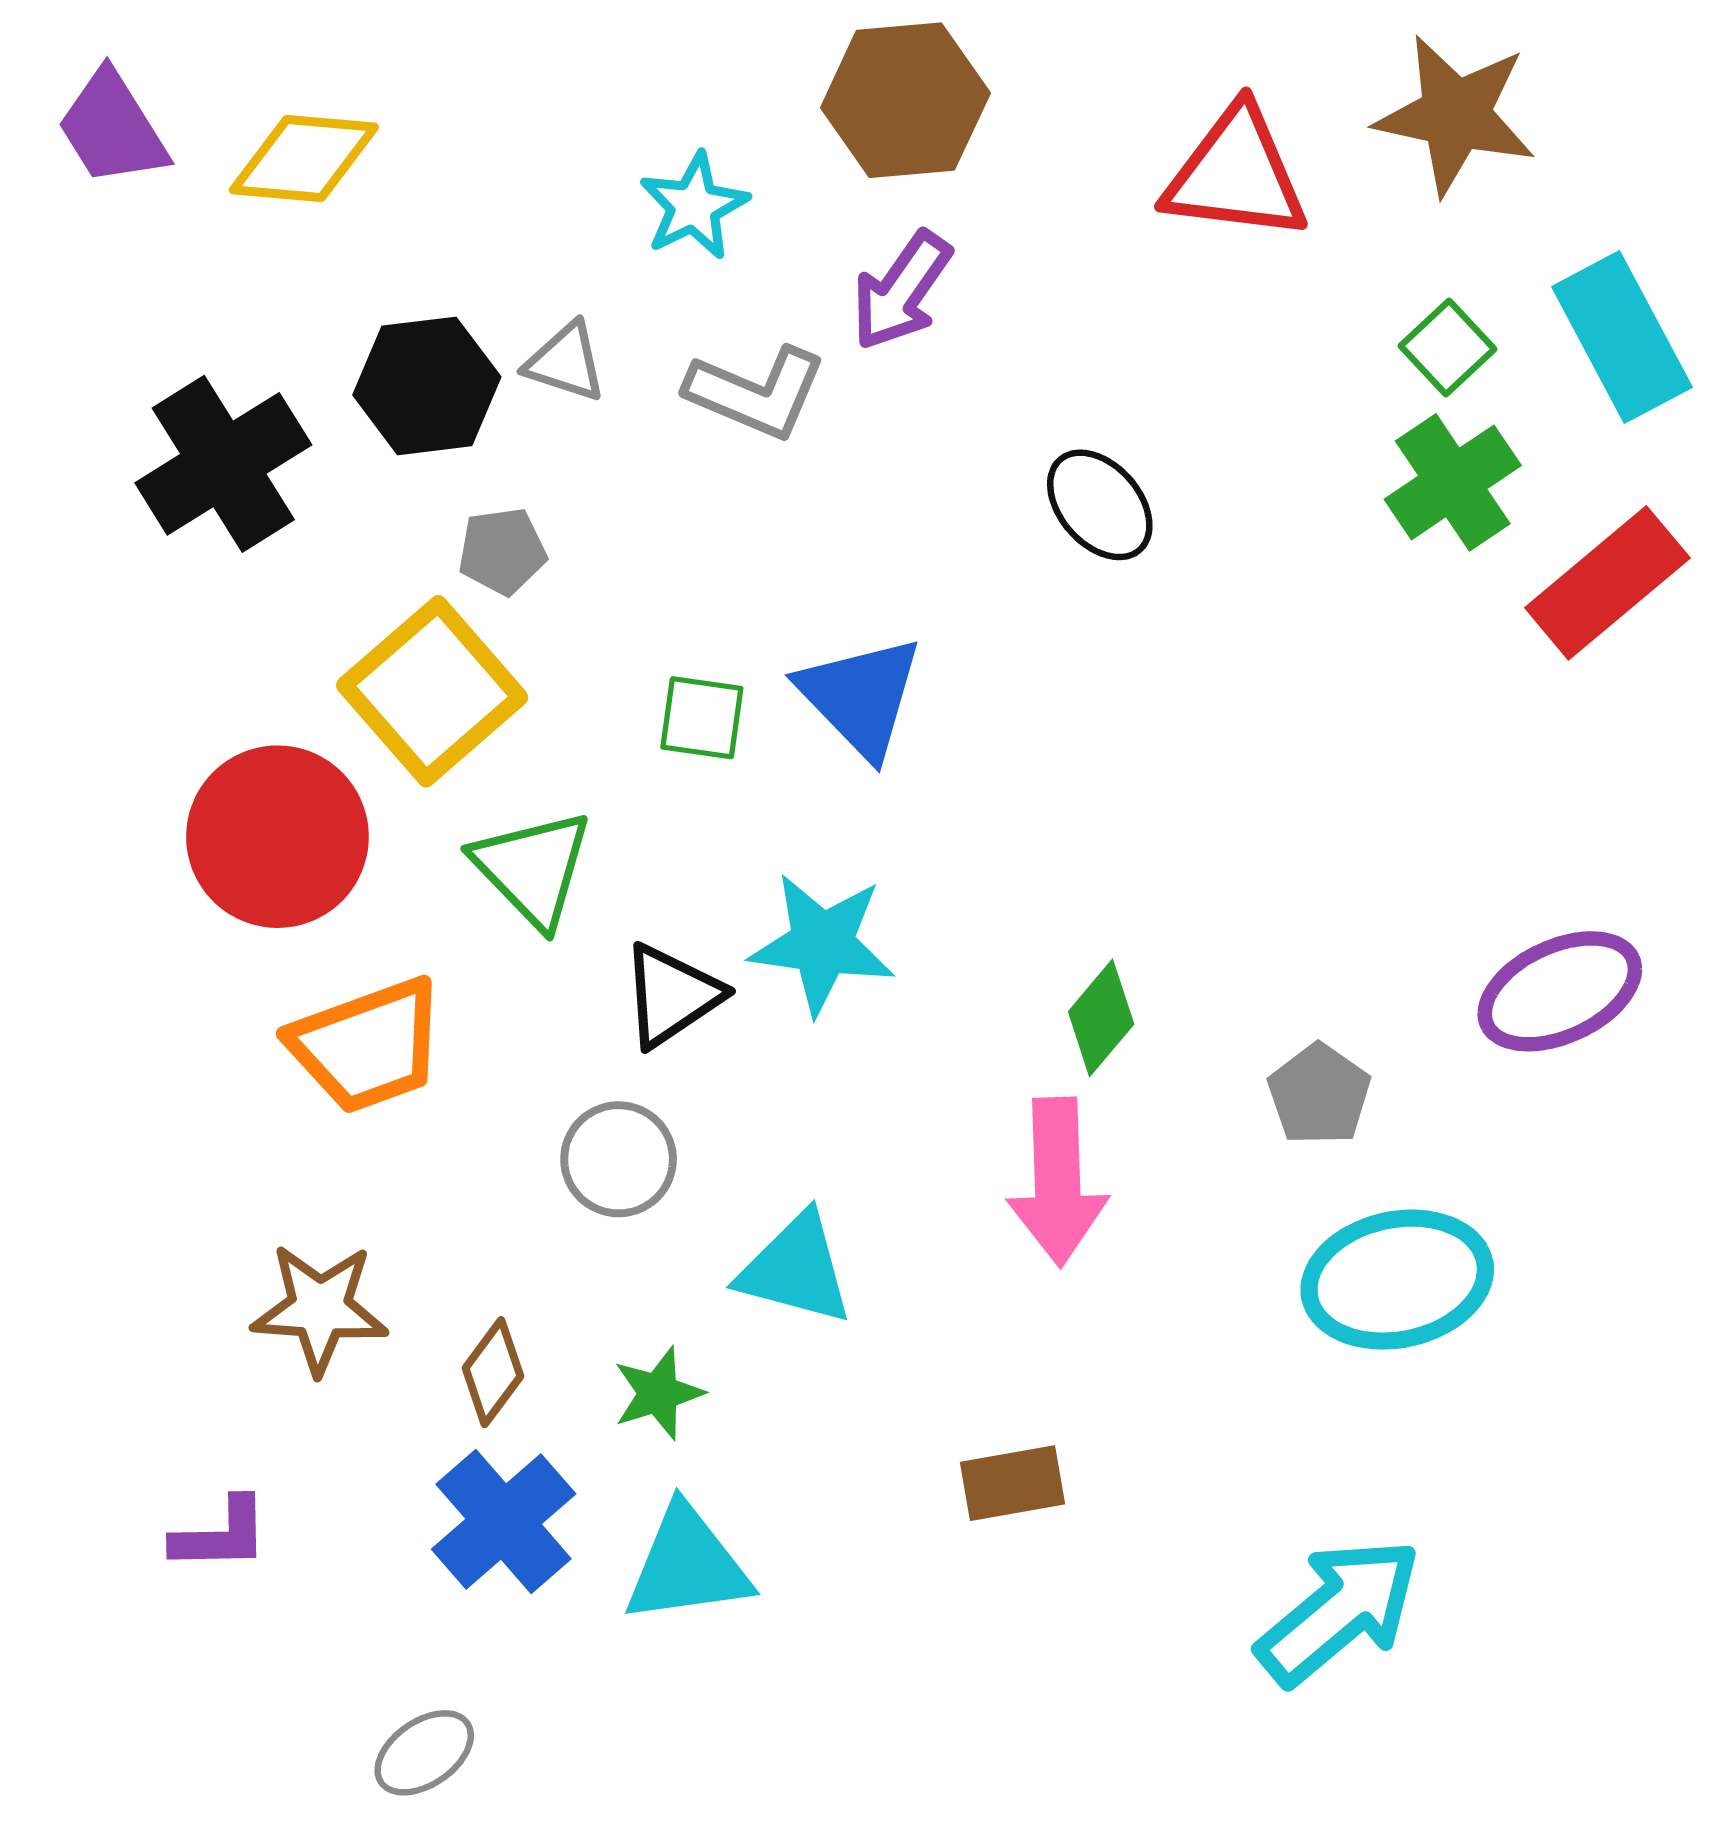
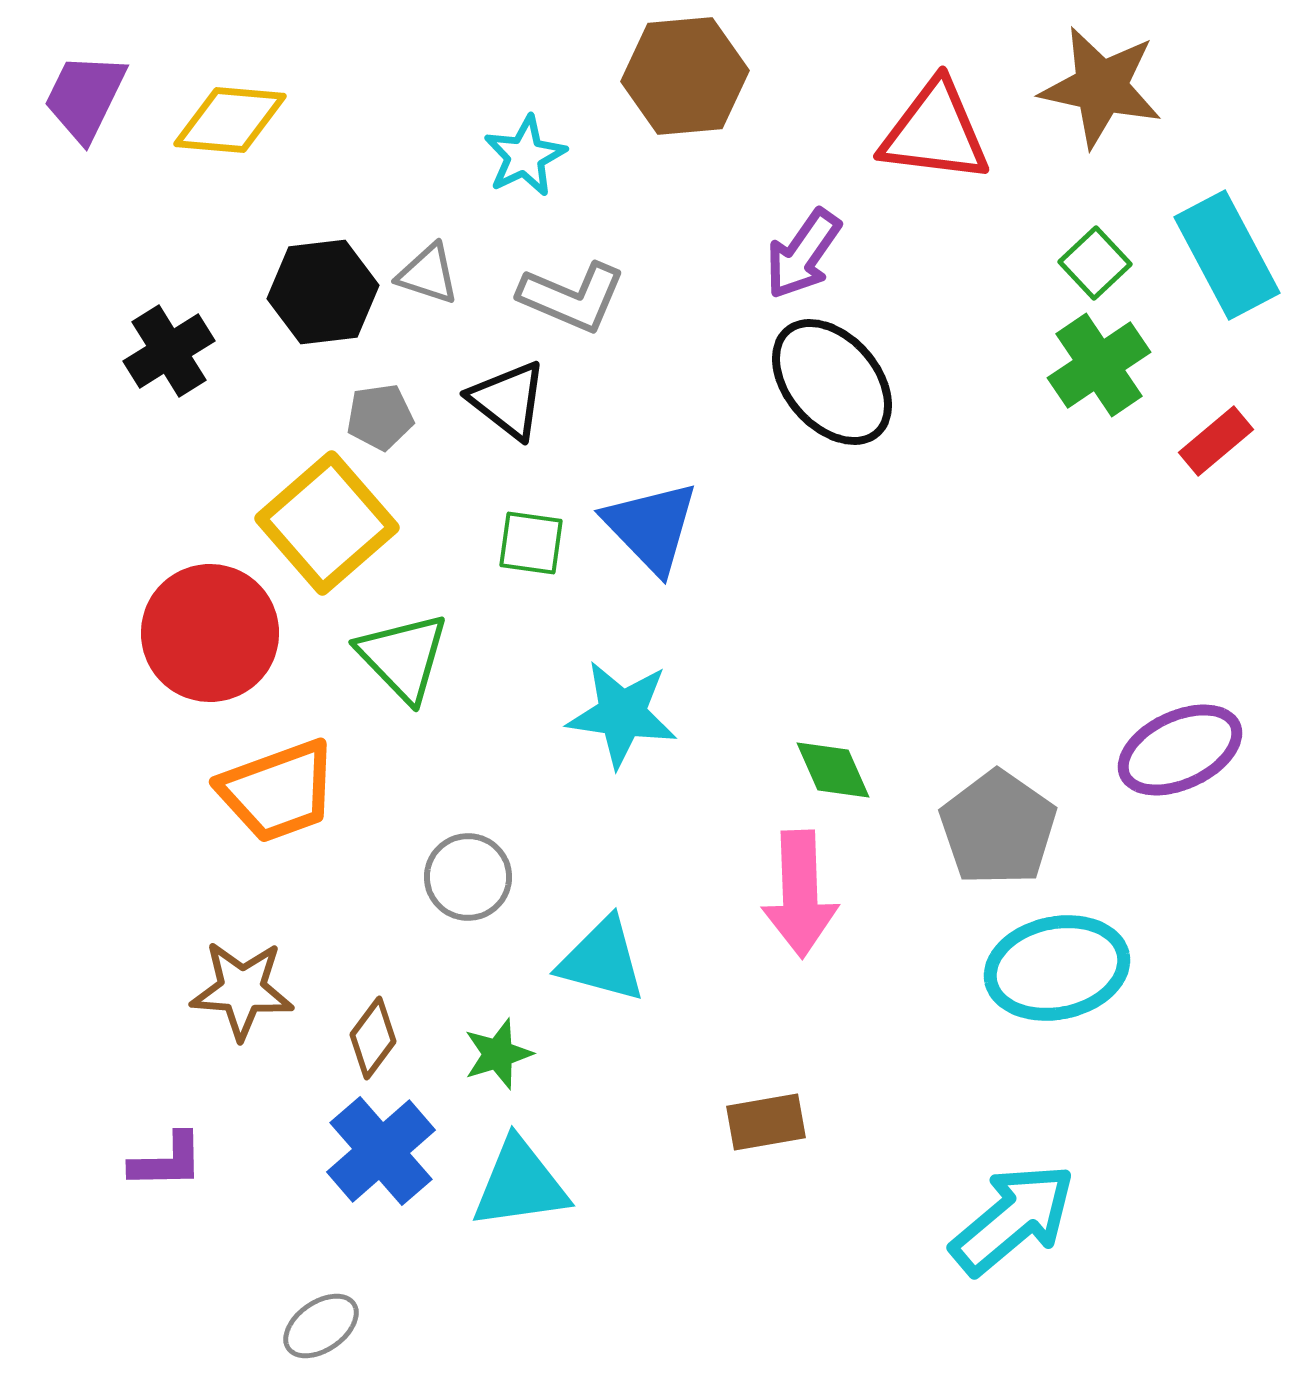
purple trapezoid: (112, 128) -> (85, 97), turned 58
purple arrow: (901, 291) -> (803, 254), moved
black cross: (223, 464) -> (169, 351), size x0.7
black ellipse: (1100, 505) -> (832, 382), size x1.5
red rectangle: (1607, 583) -> (1216, 441), size x0.6
black triangle: (671, 995) -> (508, 400), moved, turned -48
green diamond: (1101, 1018) -> (833, 770), turned -64
gray pentagon: (1319, 1094) -> (998, 828), size x1.5

